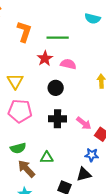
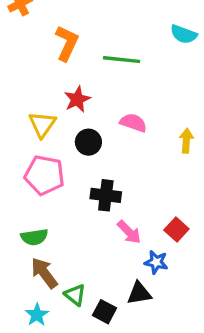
red star: (45, 58) -> (77, 99), moved
pink semicircle: (68, 64) -> (133, 123), moved
black circle: (56, 88) -> (88, 142), moved
pink arrow: (84, 123) -> (129, 232), moved
green triangle: (47, 158) -> (75, 295), moved, turned 32

